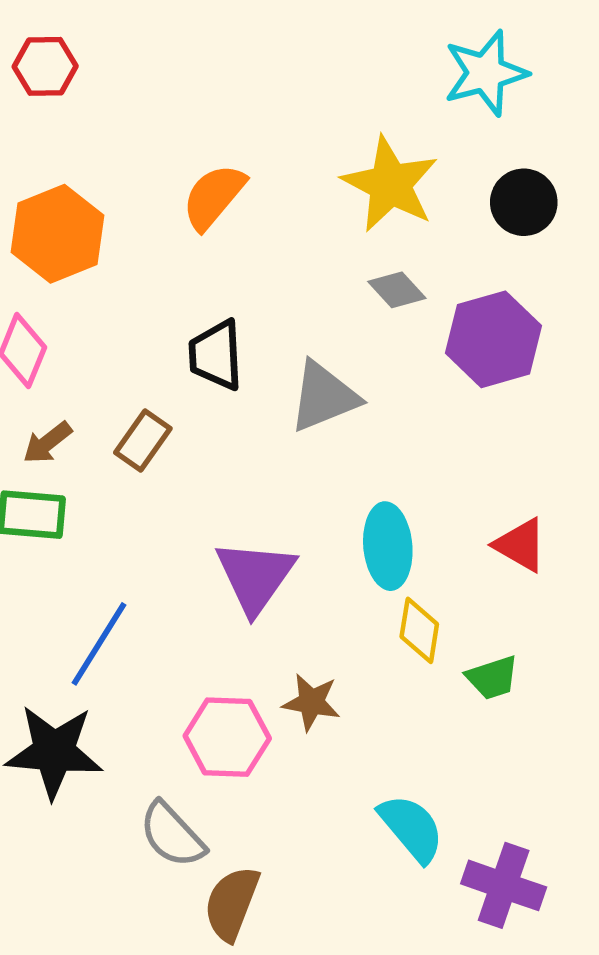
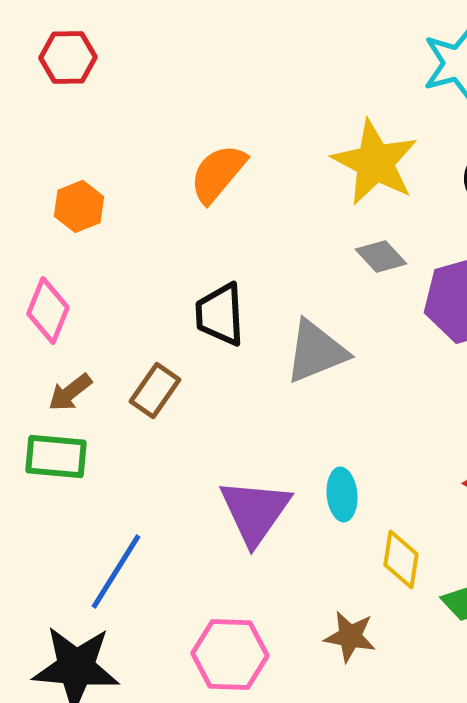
orange hexagon: (57, 234) -> (79, 206), size x0.6
cyan ellipse: (388, 546) -> (342, 494), moved, size x0.7
brown star: (311, 702) -> (350, 636), moved

